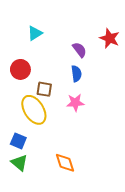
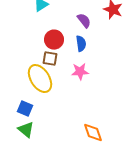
red circle: (20, 69) -> (54, 40), moved
orange diamond: (65, 163) -> (93, 133), moved

